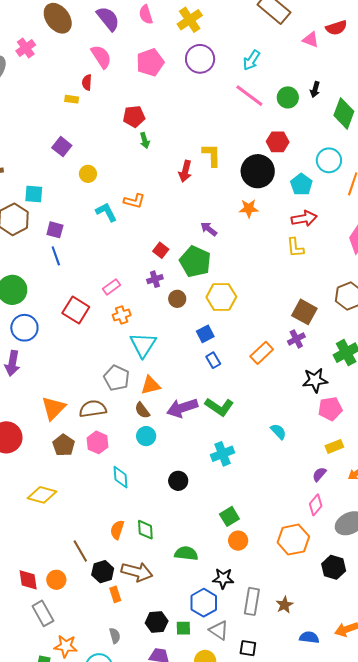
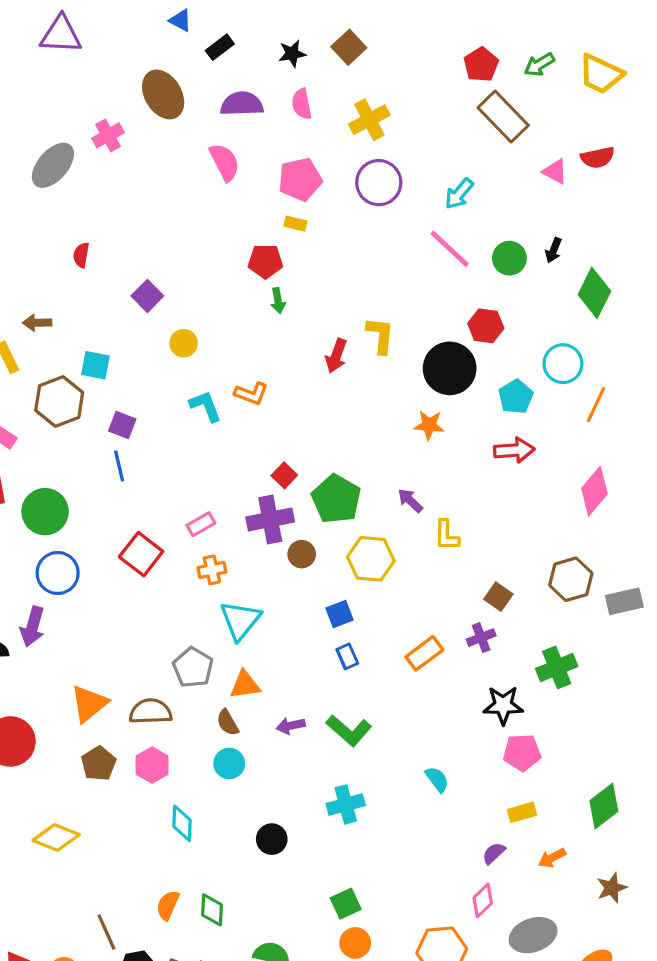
purple semicircle: (108, 19) -> (242, 104), turned -60
red semicircle: (87, 82) -> (81, 255), moved
yellow rectangle: (72, 99) -> (295, 224), moved
purple arrow: (209, 229) -> (410, 501), moved
yellow L-shape: (295, 248) -> (446, 535), moved
purple cross: (155, 279) -> (270, 519), size x1.8
brown square: (304, 312) -> (498, 597), size x0.7
purple arrow: (182, 408) -> (291, 726), size x0.6

